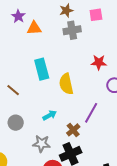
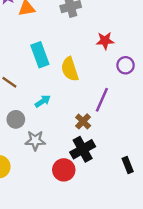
cyan arrow: (50, 115) -> (43, 101), moved
gray star: (41, 144) -> (35, 141), moved

